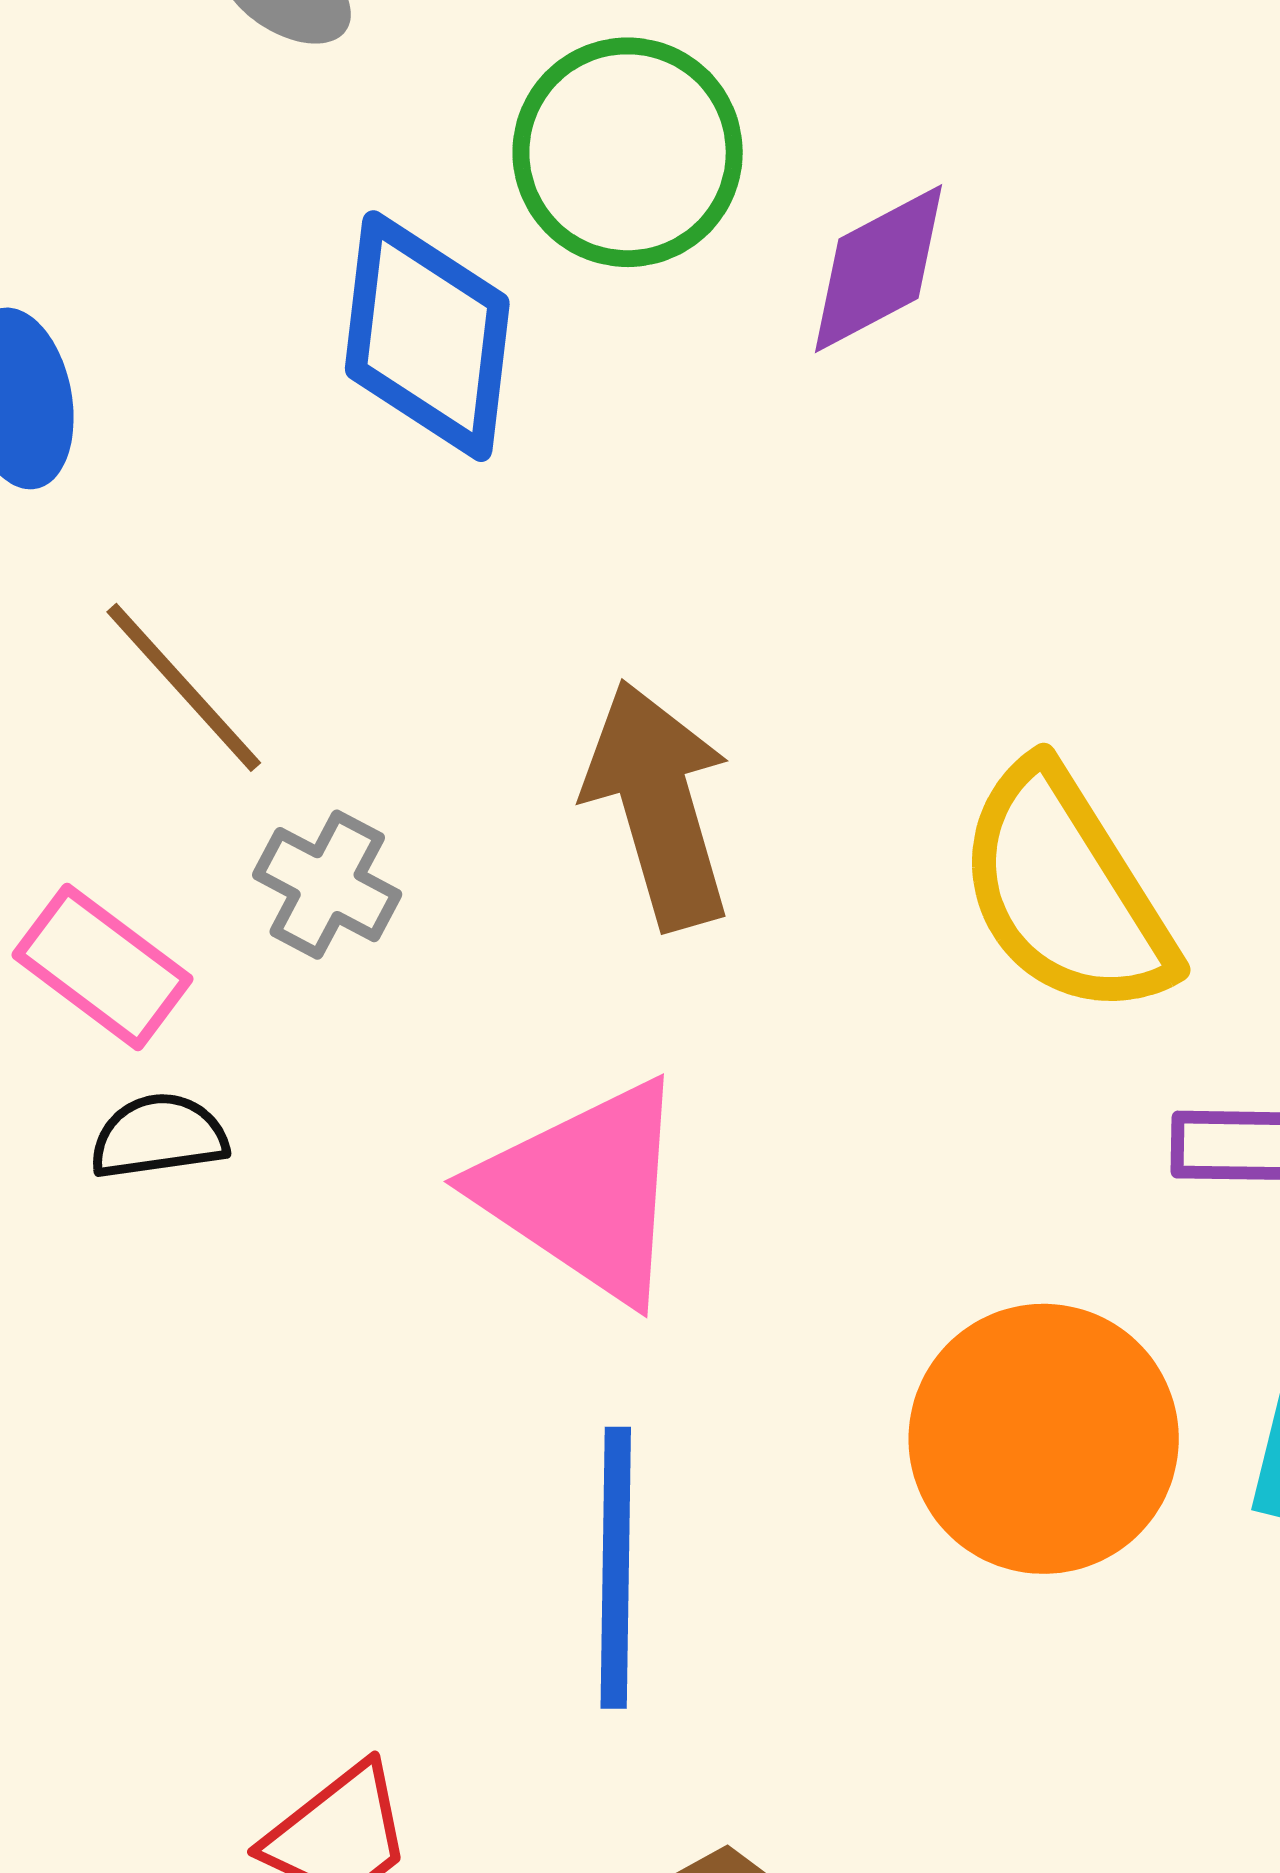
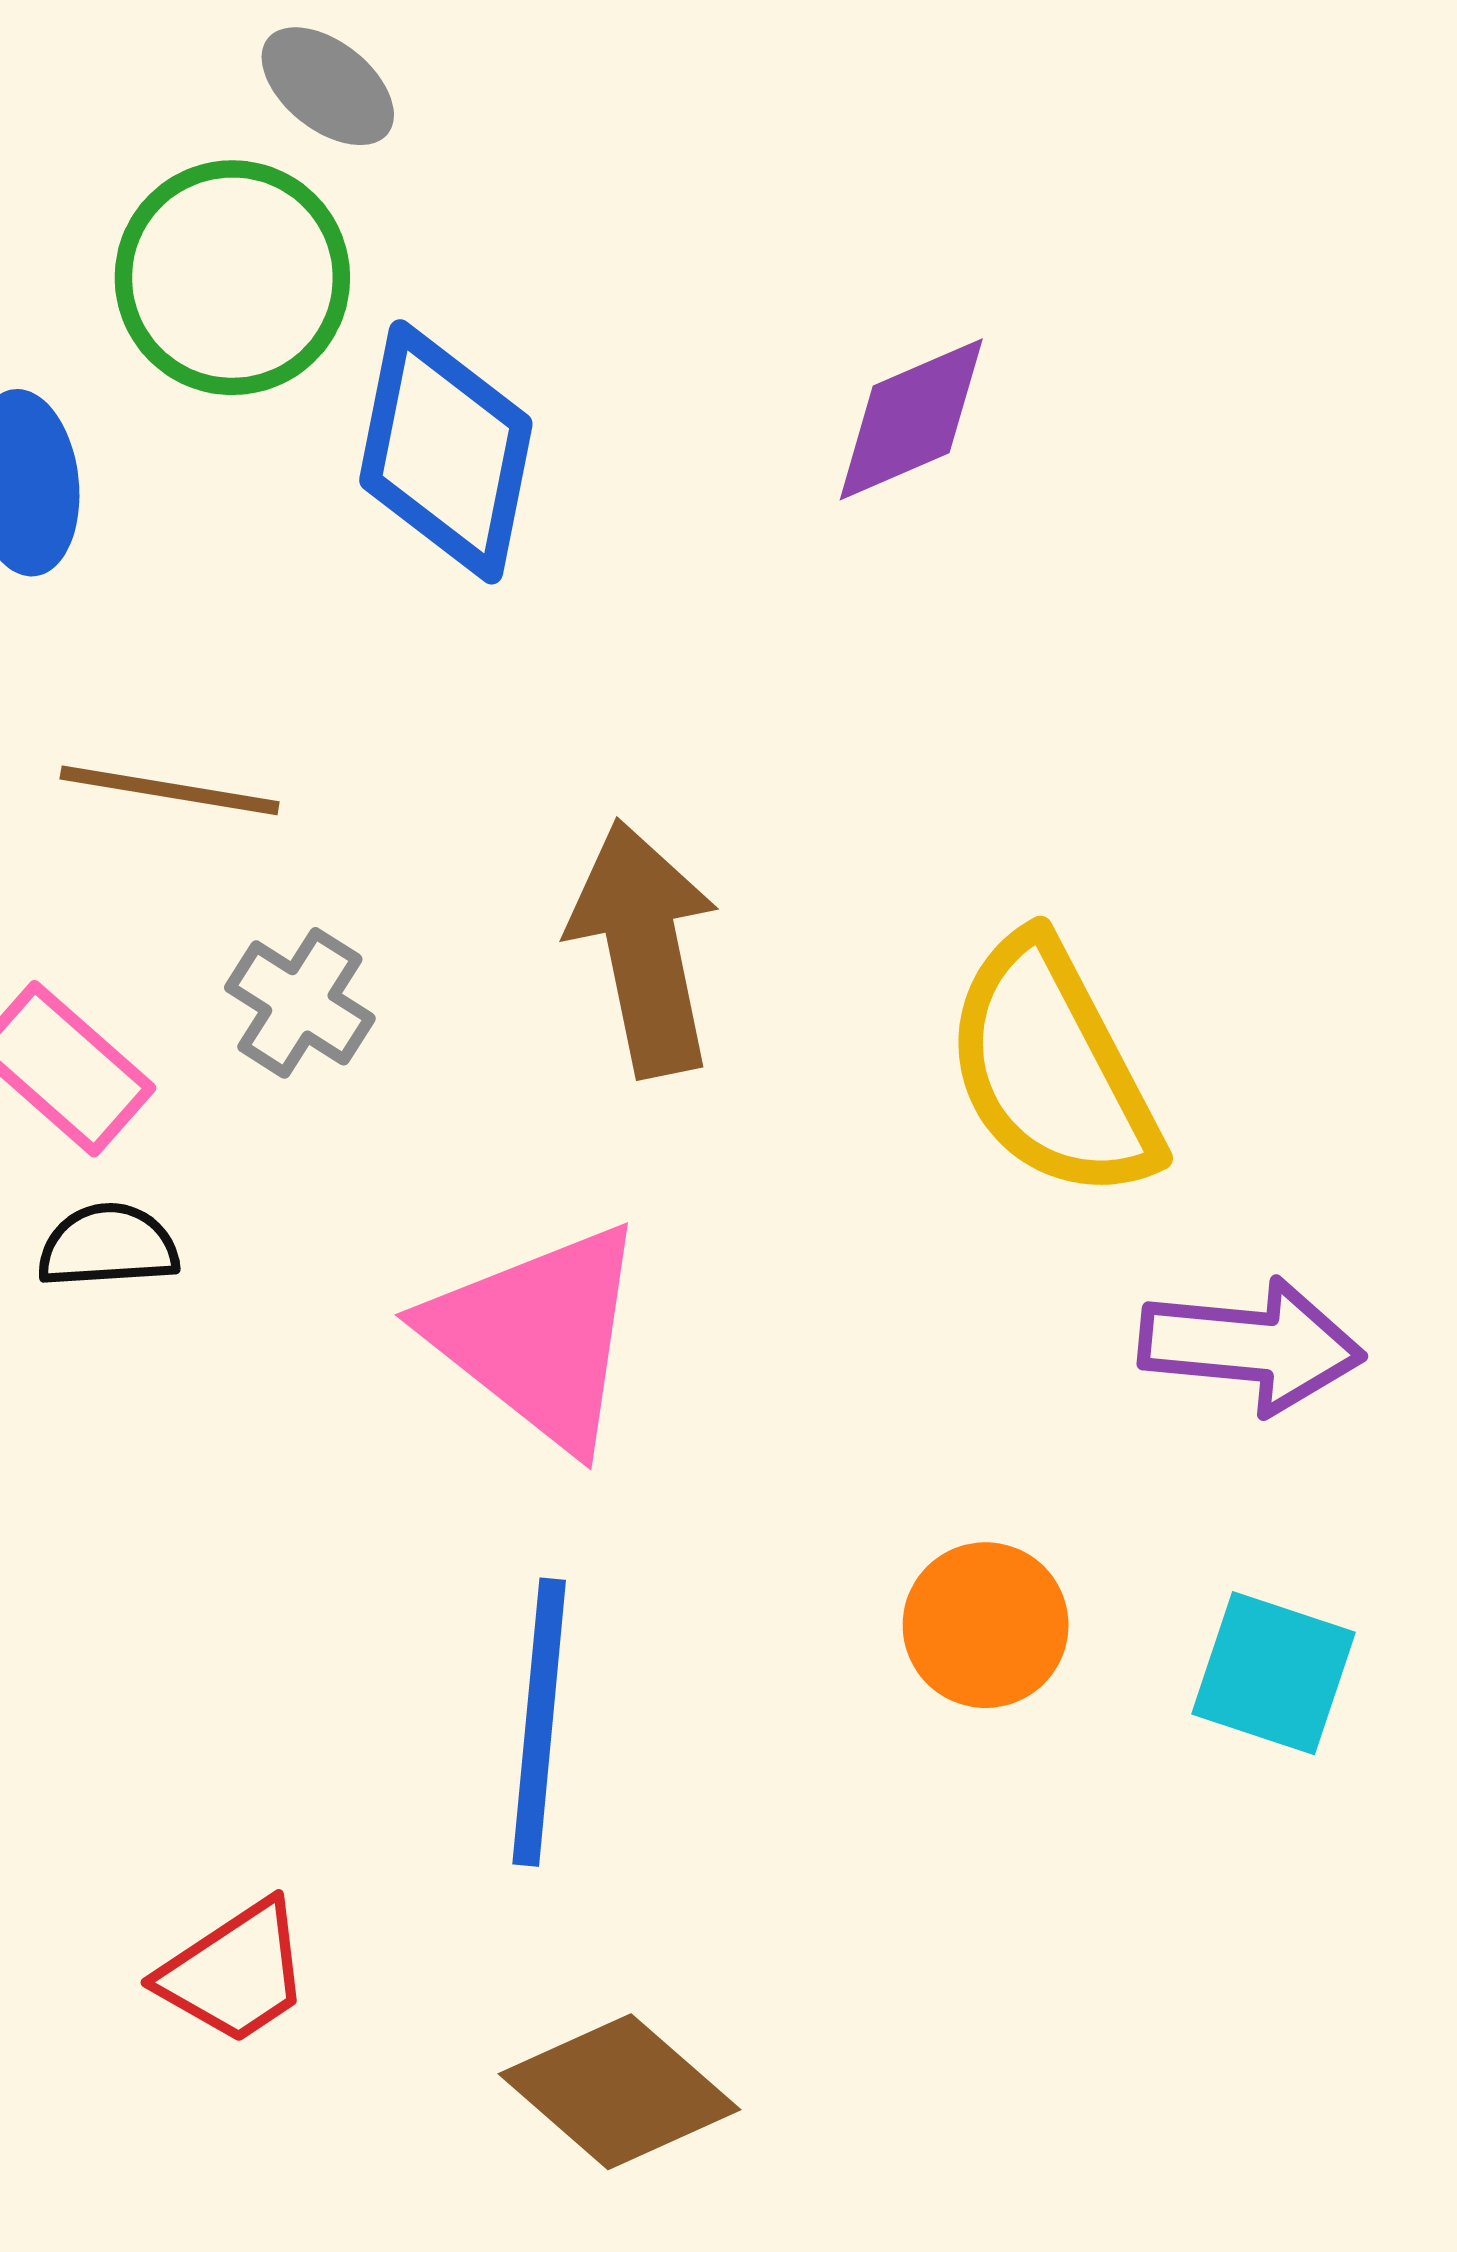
green circle: (628, 152) -> (232, 278), moved
brown line: (184, 687) -> (170, 790), turned -43
orange circle: (1044, 1439) -> (986, 1625), size x0.6

